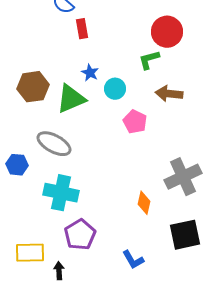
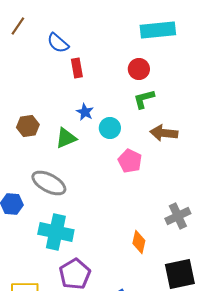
red circle: (167, 32) -> (139, 69), moved, size x0.7
brown hexagon: (33, 87) -> (28, 126), size x0.7
green triangle: (71, 99) -> (66, 138), size x0.7
gray cross: (183, 177) -> (178, 216), size x0.7

